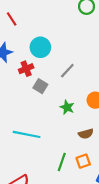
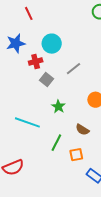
green star: (67, 107) -> (58, 107), moved
brown semicircle: (86, 134) -> (82, 130), turned 40
green line: (62, 162) -> (56, 143), moved

